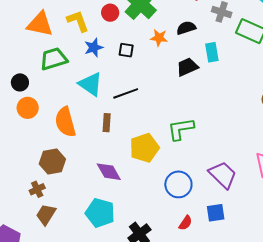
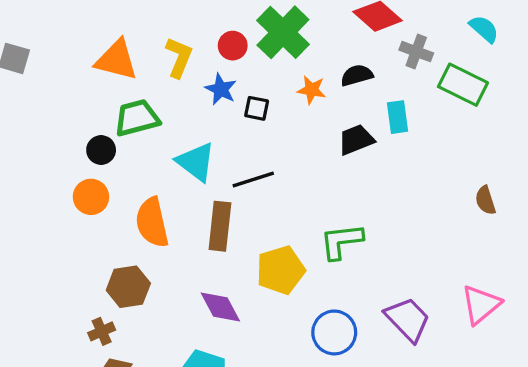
yellow L-shape: (78, 21) -> (179, 57), turned 40
blue star: (94, 48) -> (221, 89), moved, turned -30
black circle: (20, 82) -> (101, 150), moved
brown rectangle: (107, 123) -> (220, 226), size x1.6

